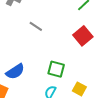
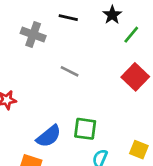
green square: (56, 69) -> (85, 129), moved

